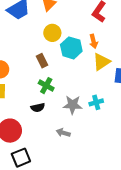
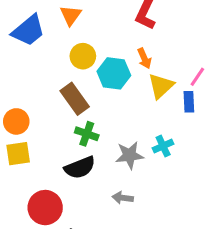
brown rectangle: (42, 61) -> (75, 99), size x1.5
black semicircle: (38, 108) -> (80, 168), size x1.5

